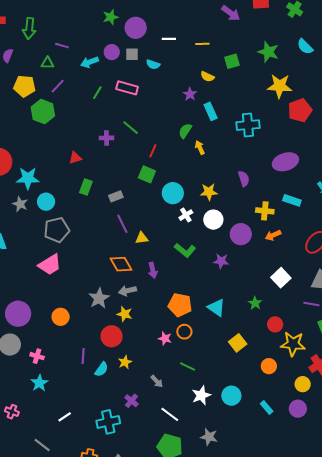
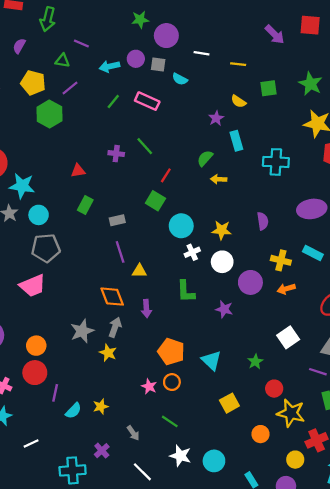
yellow arrow: (200, 148) -> (219, 179), turned -72
green L-shape: (185, 250) -> (186, 291), turned 40
gray arrow: (127, 291) -> (115, 327), turned 114
red circle: (112, 336) -> (35, 373), moved
white star: (201, 395) -> (180, 456), turned 30
white line: (65, 417) -> (31, 443), moved

